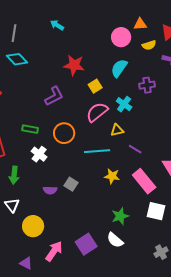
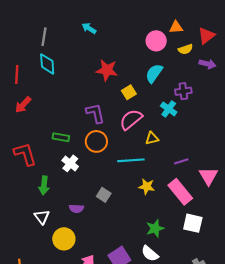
cyan diamond: (17, 59) -> (47, 64), turned 40
purple L-shape: (54, 96) -> (95, 113), moved, turned -75
cyan cross: (124, 104) -> (169, 109), moved
purple line: (135, 149) -> (181, 161), moved, turned -48
purple semicircle: (50, 190) -> (76, 209), moved

